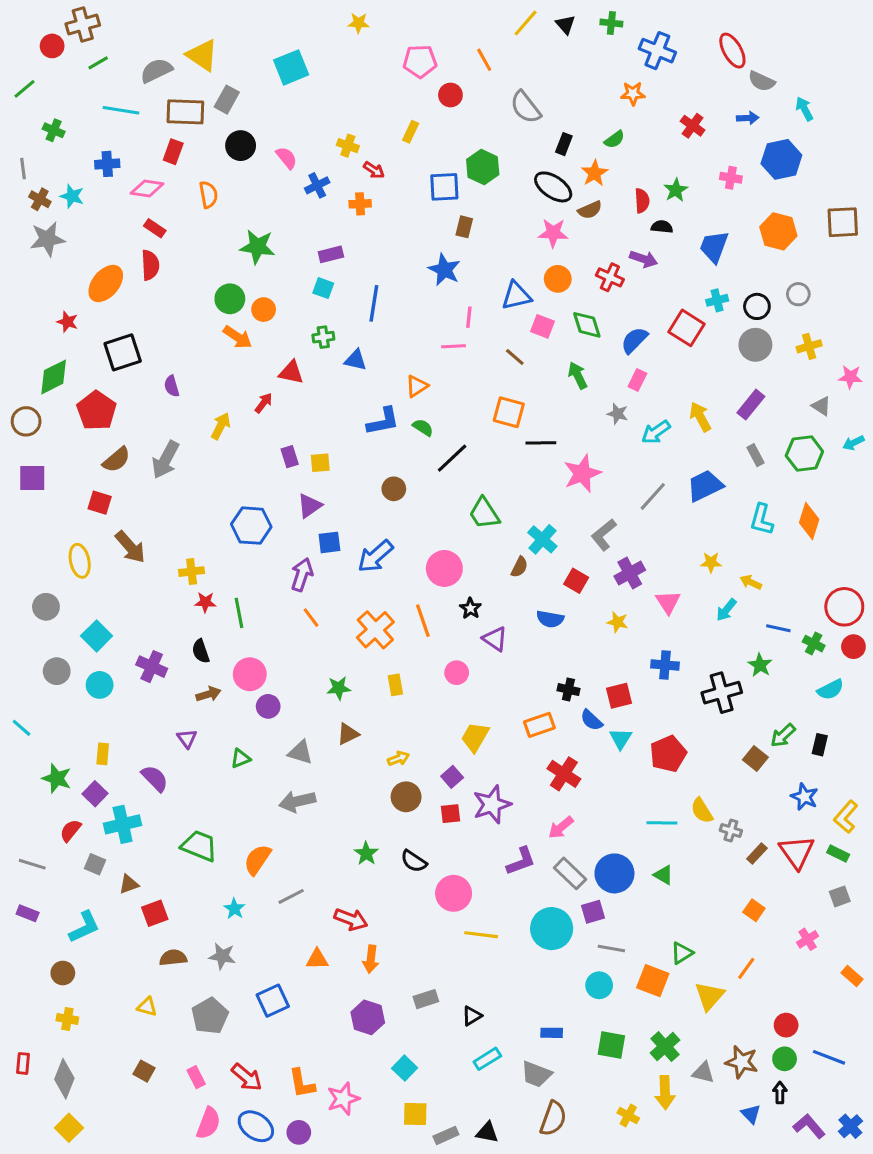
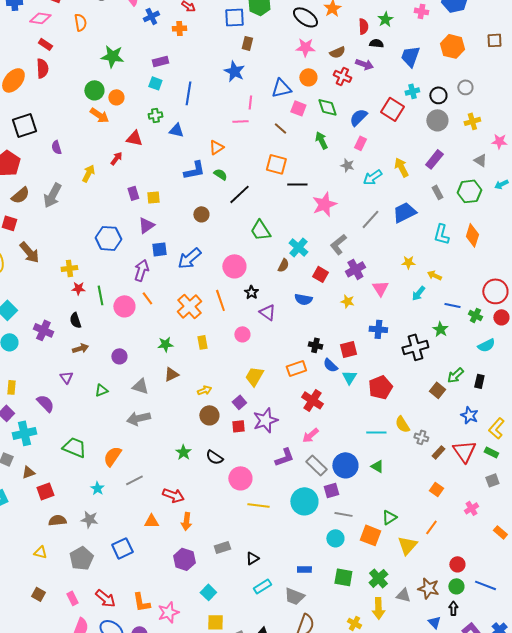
brown semicircle: (590, 210) -> (337, 52), moved
brown square: (843, 222) -> (494, 40), size x0.7
pink circle: (250, 674) -> (124, 306), moved

